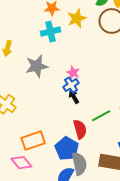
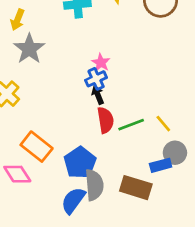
gray star: (37, 66) -> (29, 49), moved, turned -30
red semicircle: (80, 129) -> (105, 120), moved
orange rectangle: (33, 141) -> (37, 147), turned 50

